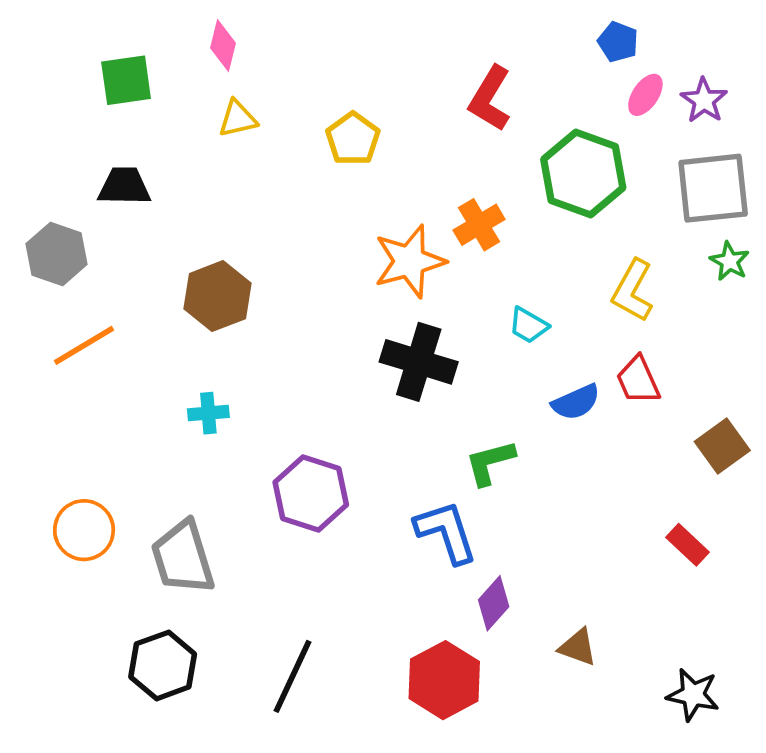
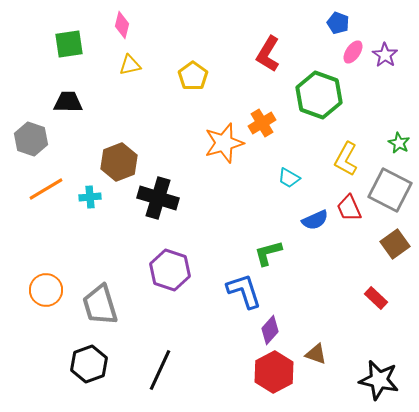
gray square: (713, 188) -> (390, 190), moved, turned 33
black cross: (419, 362) -> (158, 198), moved
cyan cross: (208, 413) -> (90, 197), moved
red hexagon: (444, 680) -> (274, 372), moved
black star: (693, 695) -> (379, 380), size x1.4

